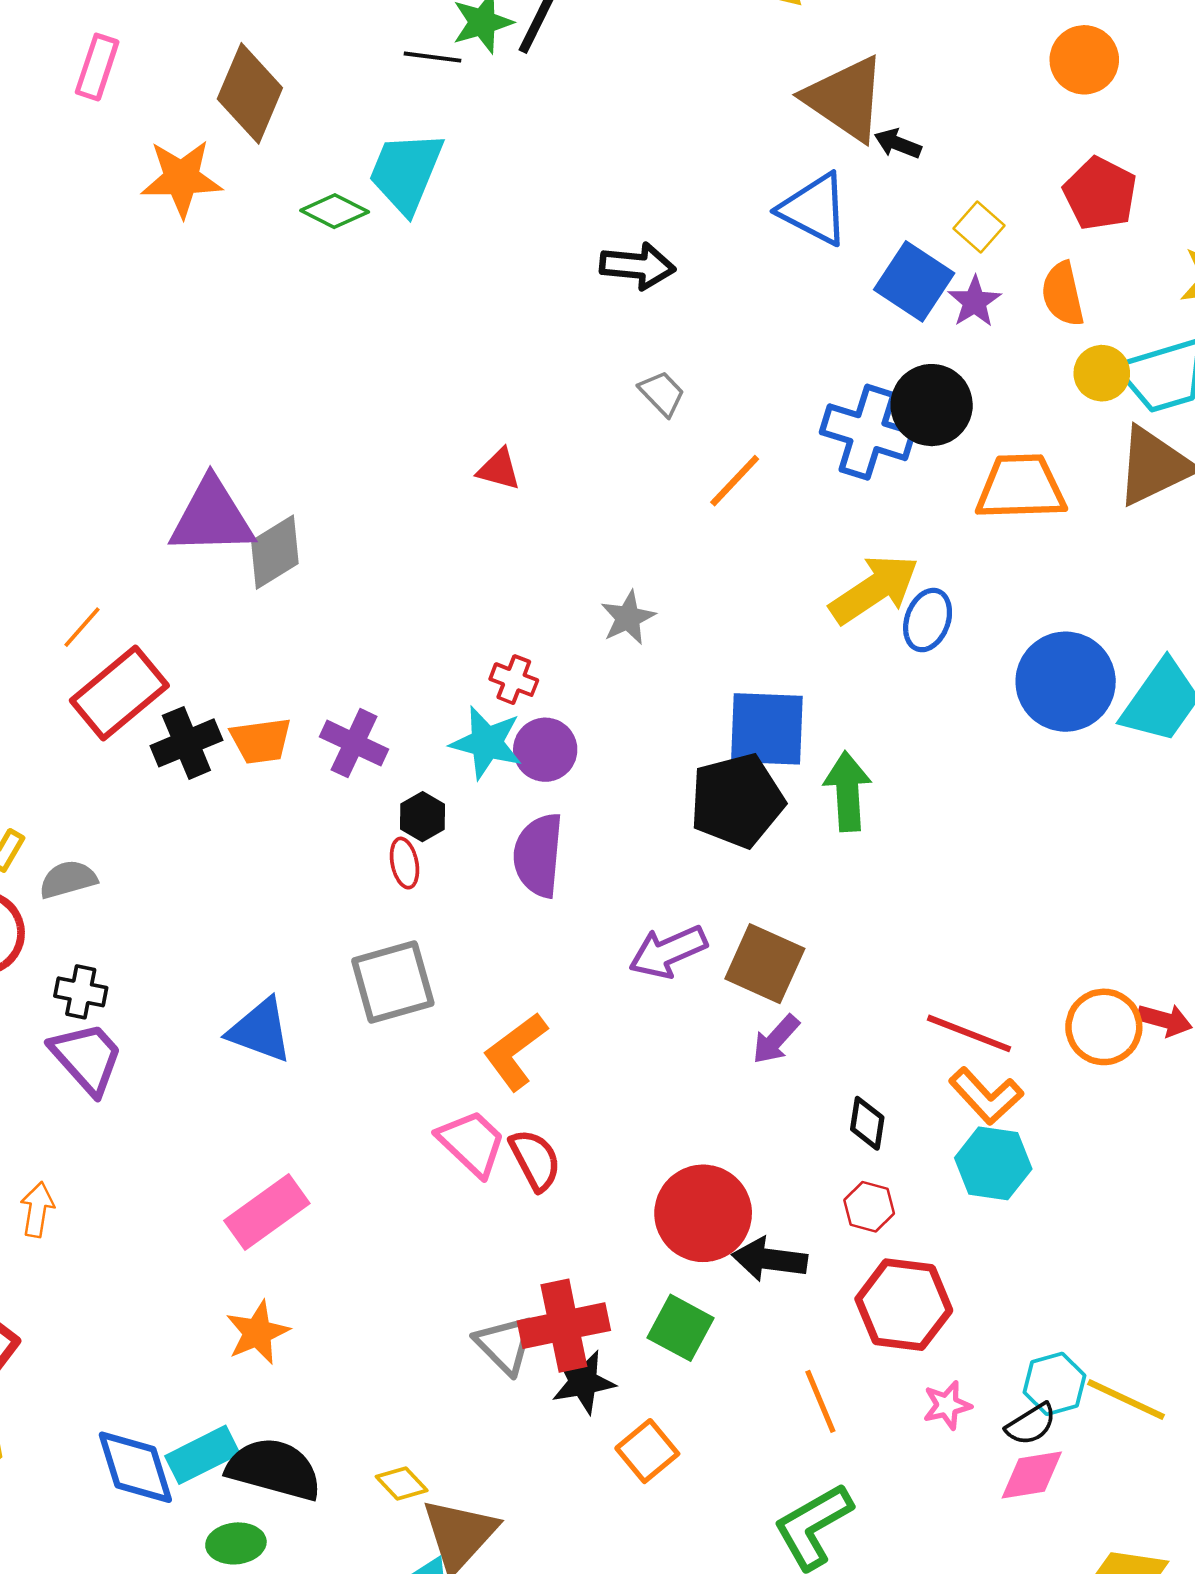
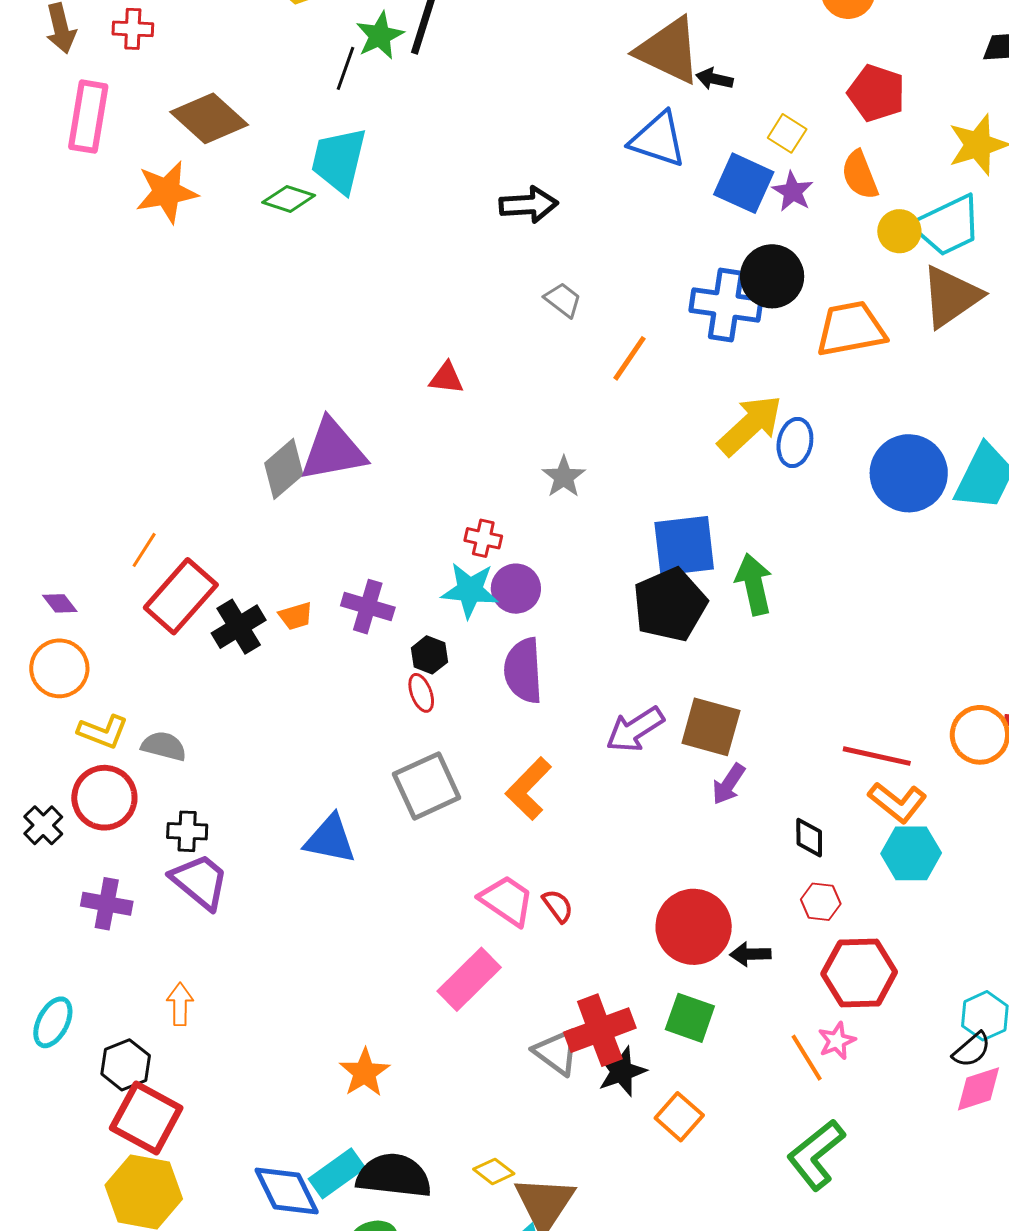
black line: (433, 57) -> (346, 68), turned -69
pink rectangle: (97, 67) -> (88, 117), size x1.4
brown diamond: (250, 93) -> (209, 118), turned -62
purple triangle: (212, 517) -> (333, 450), moved
orange trapezoid: (261, 741) -> (296, 616), size x0.7
gray semicircle: (68, 879) -> (164, 746), turned 39
orange L-shape: (515, 1051) -> (529, 789), moved
red semicircle: (535, 1160) -> (558, 906), size x0.7
pink rectangle: (267, 1212) -> (469, 979), moved
black arrow: (770, 1259) -> (750, 954), size x0.7
pink star: (947, 1405) -> (837, 1041), moved

